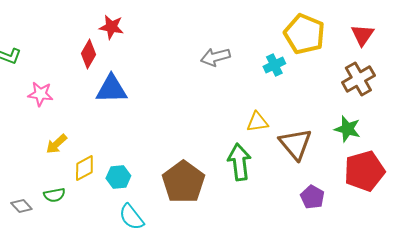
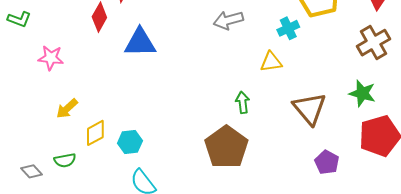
blue triangle: (111, 89) -> (140, 43), moved
yellow triangle: (257, 122) -> (271, 62), moved
green arrow: (239, 162) -> (243, 102), moved, size x0.6
brown pentagon: (183, 182) -> (226, 147), moved

